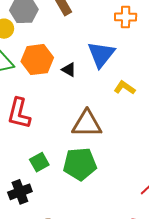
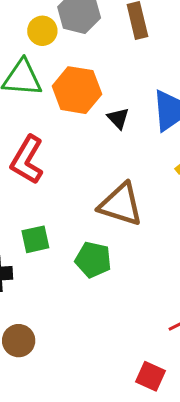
green pentagon: (80, 164) -> (93, 260), size x0.7

